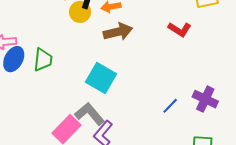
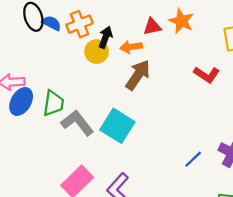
brown arrow: (118, 32) -> (138, 75), turned -44
gray L-shape: (90, 114) -> (77, 123), moved

